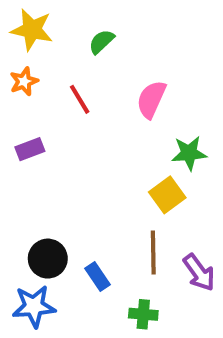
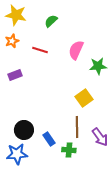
red line: (80, 99) -> (40, 50), turned -42
green star: (189, 153) -> (98, 66), moved
green cross: (143, 314) -> (69, 150), moved

